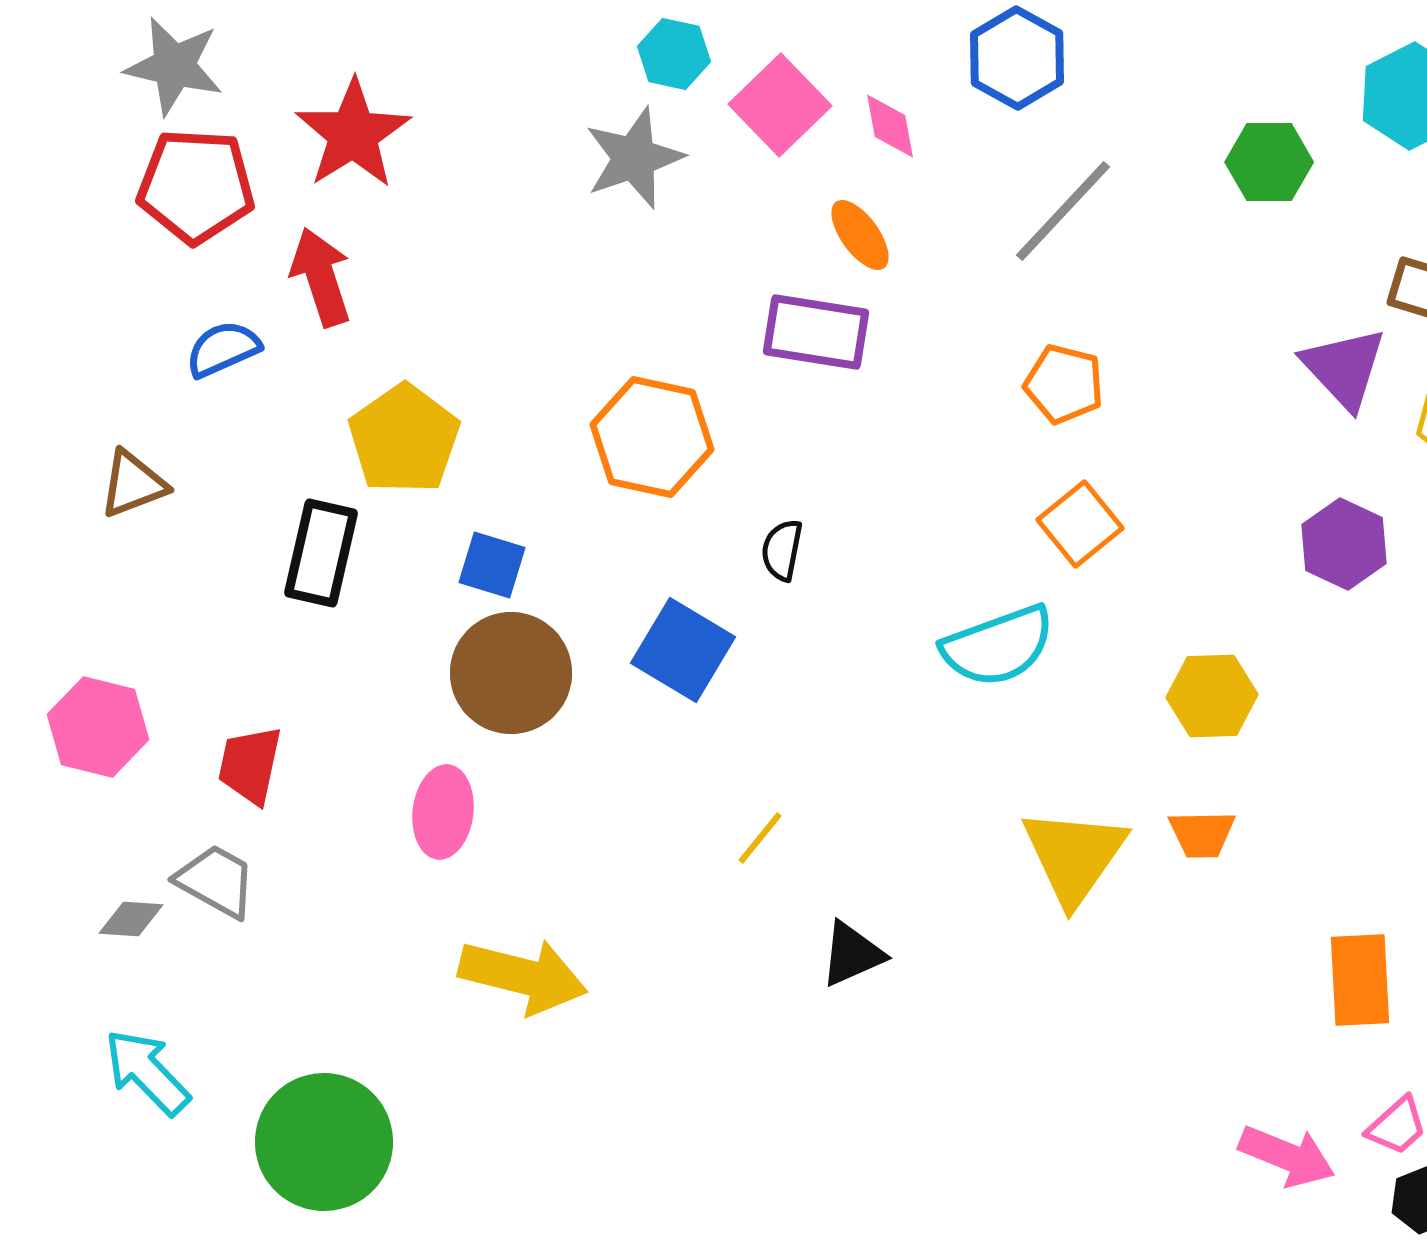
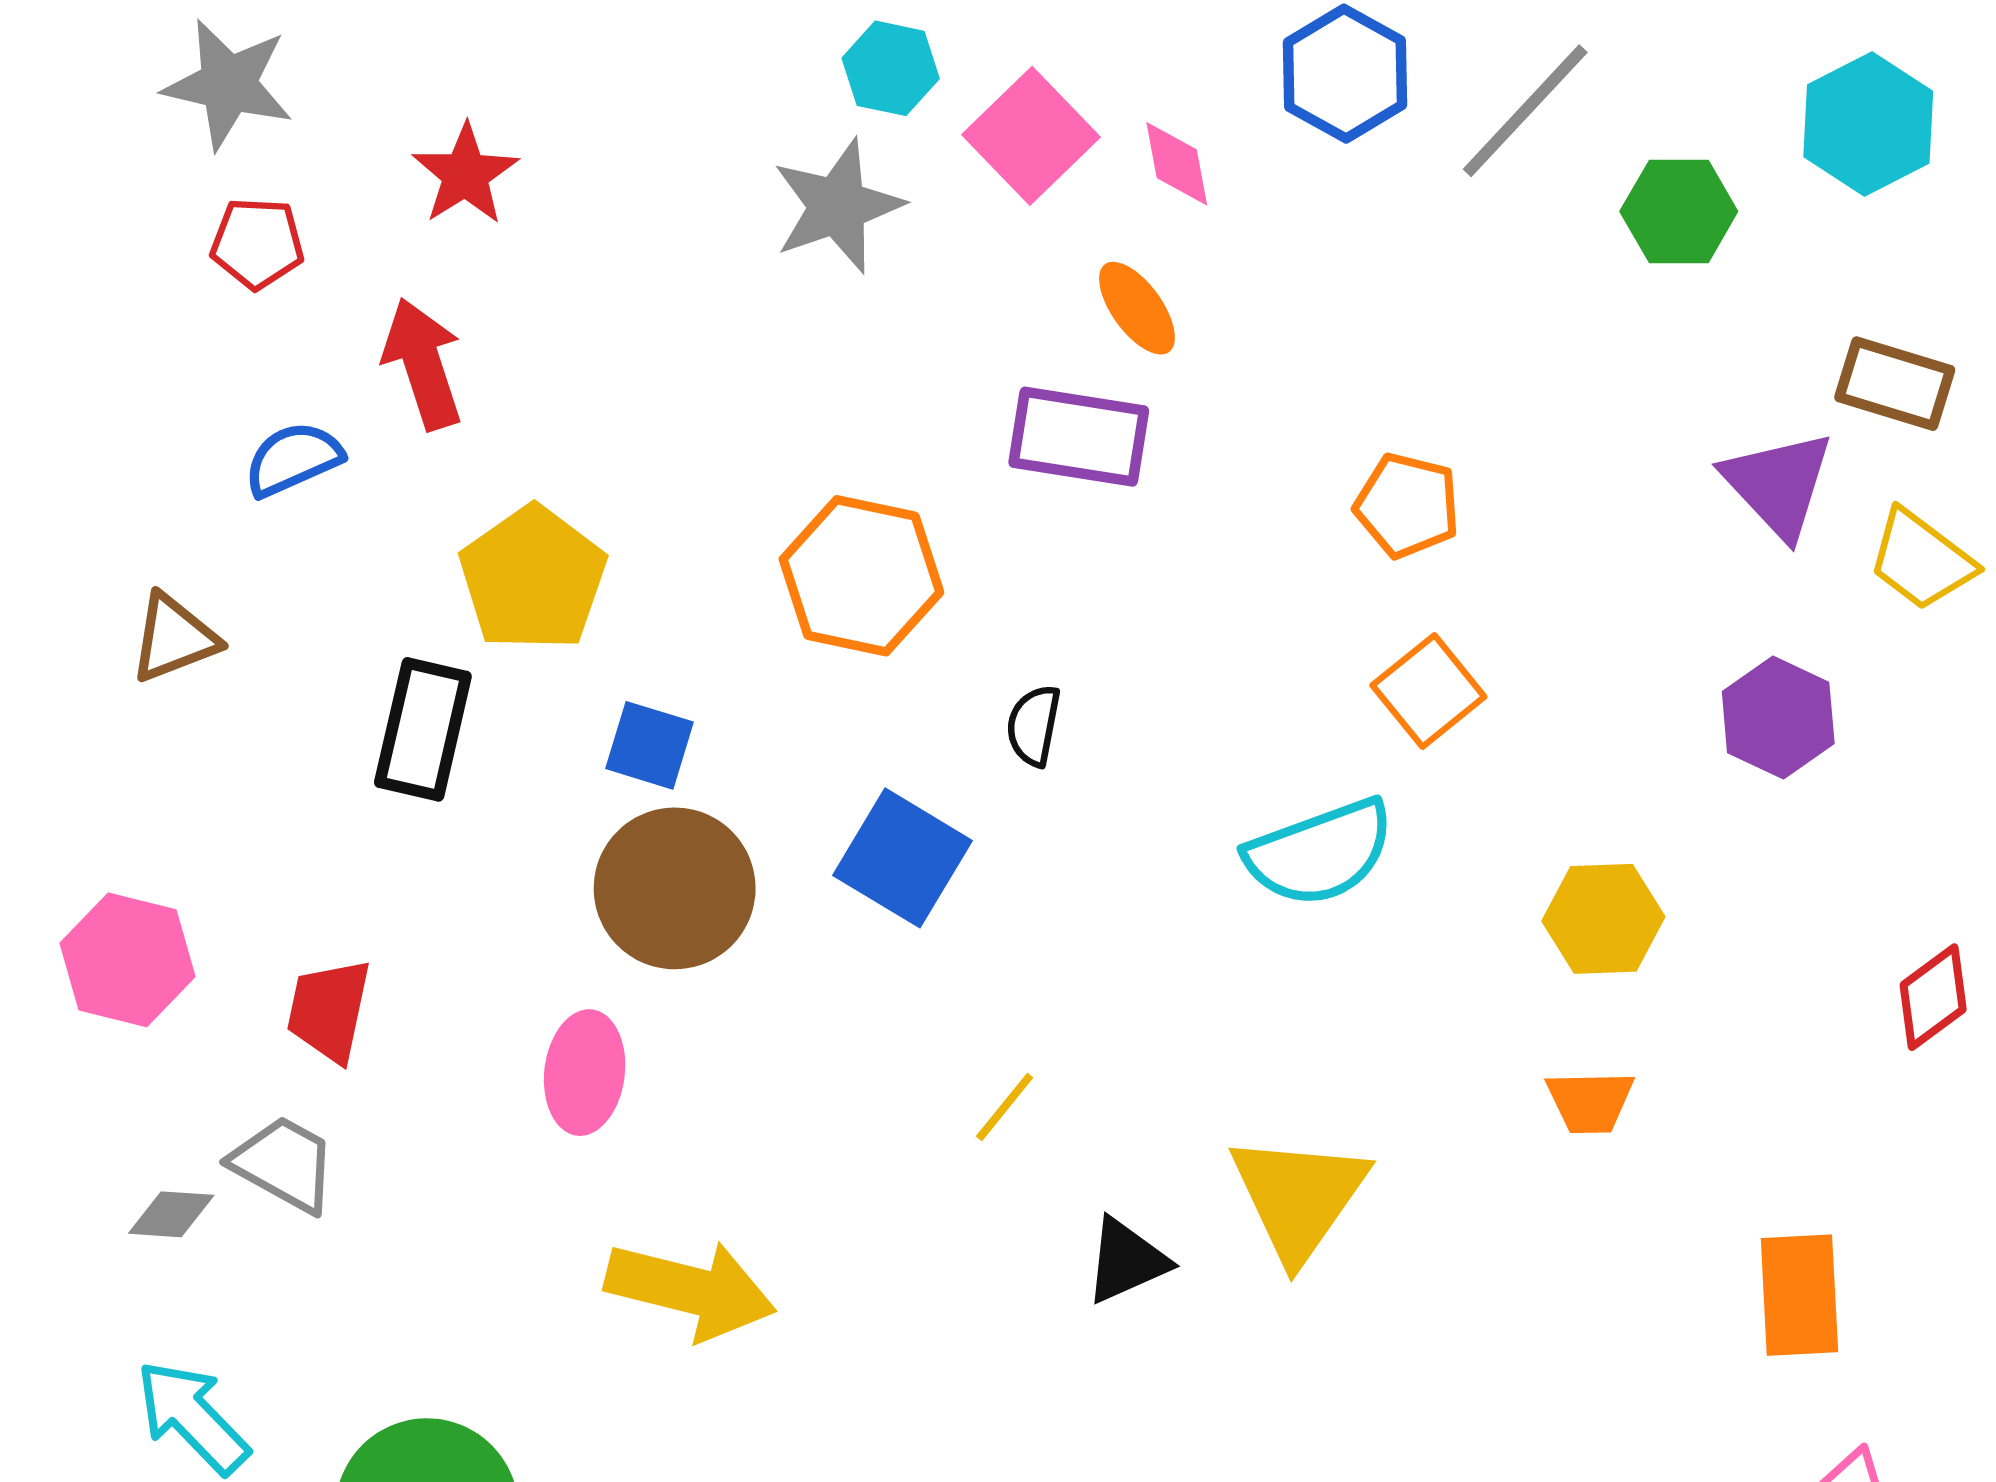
red star: (353, 134) -> (465, 174), size x0.7
red pentagon: (196, 186) -> (257, 243), size x0.6
gray line: (1063, 211) -> (1525, 111), moved
yellow triangle: (1074, 856) -> (1299, 1197), moved

